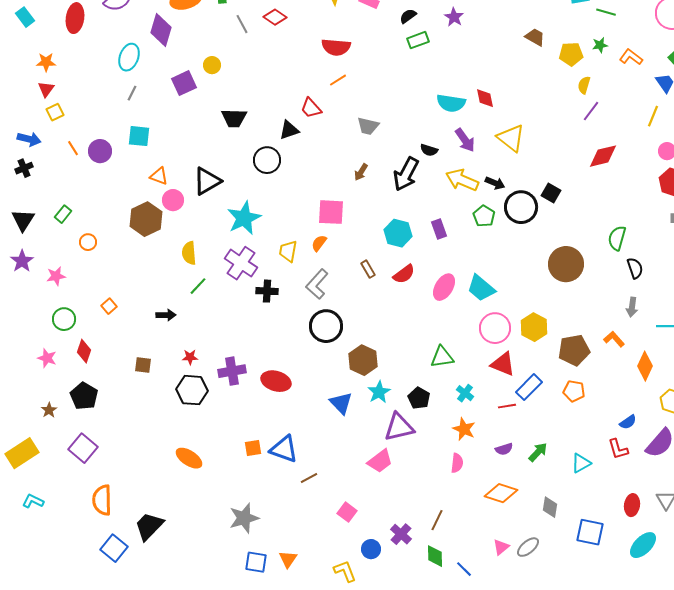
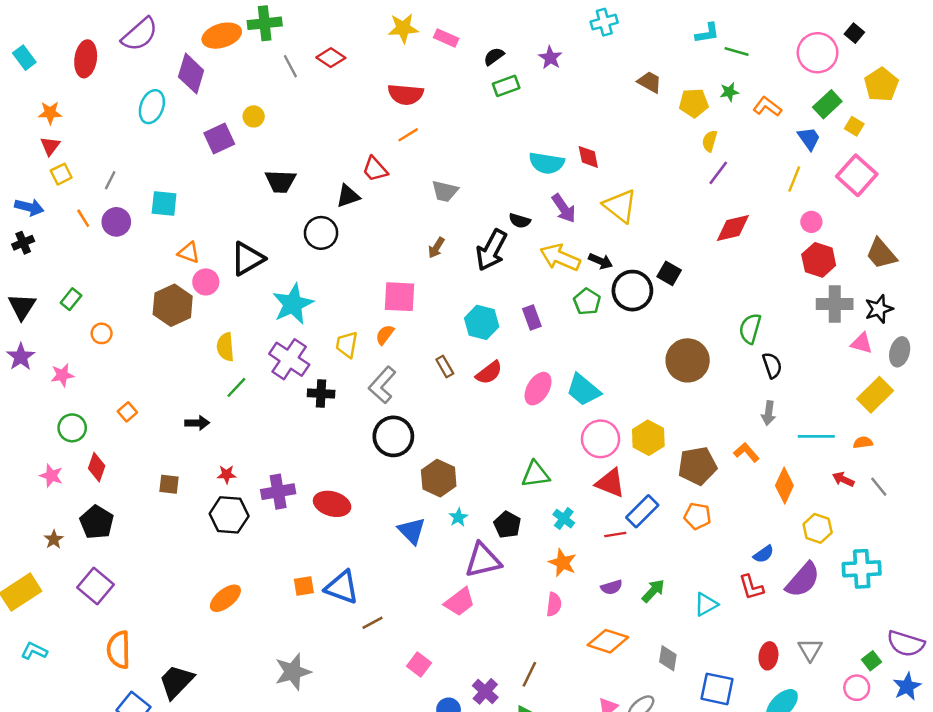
gray line: (132, 93) -> (110, 180), moved
cyan star: (379, 392) -> (458, 517), size x0.7
orange ellipse: (189, 458) -> (225, 598), turned -72

